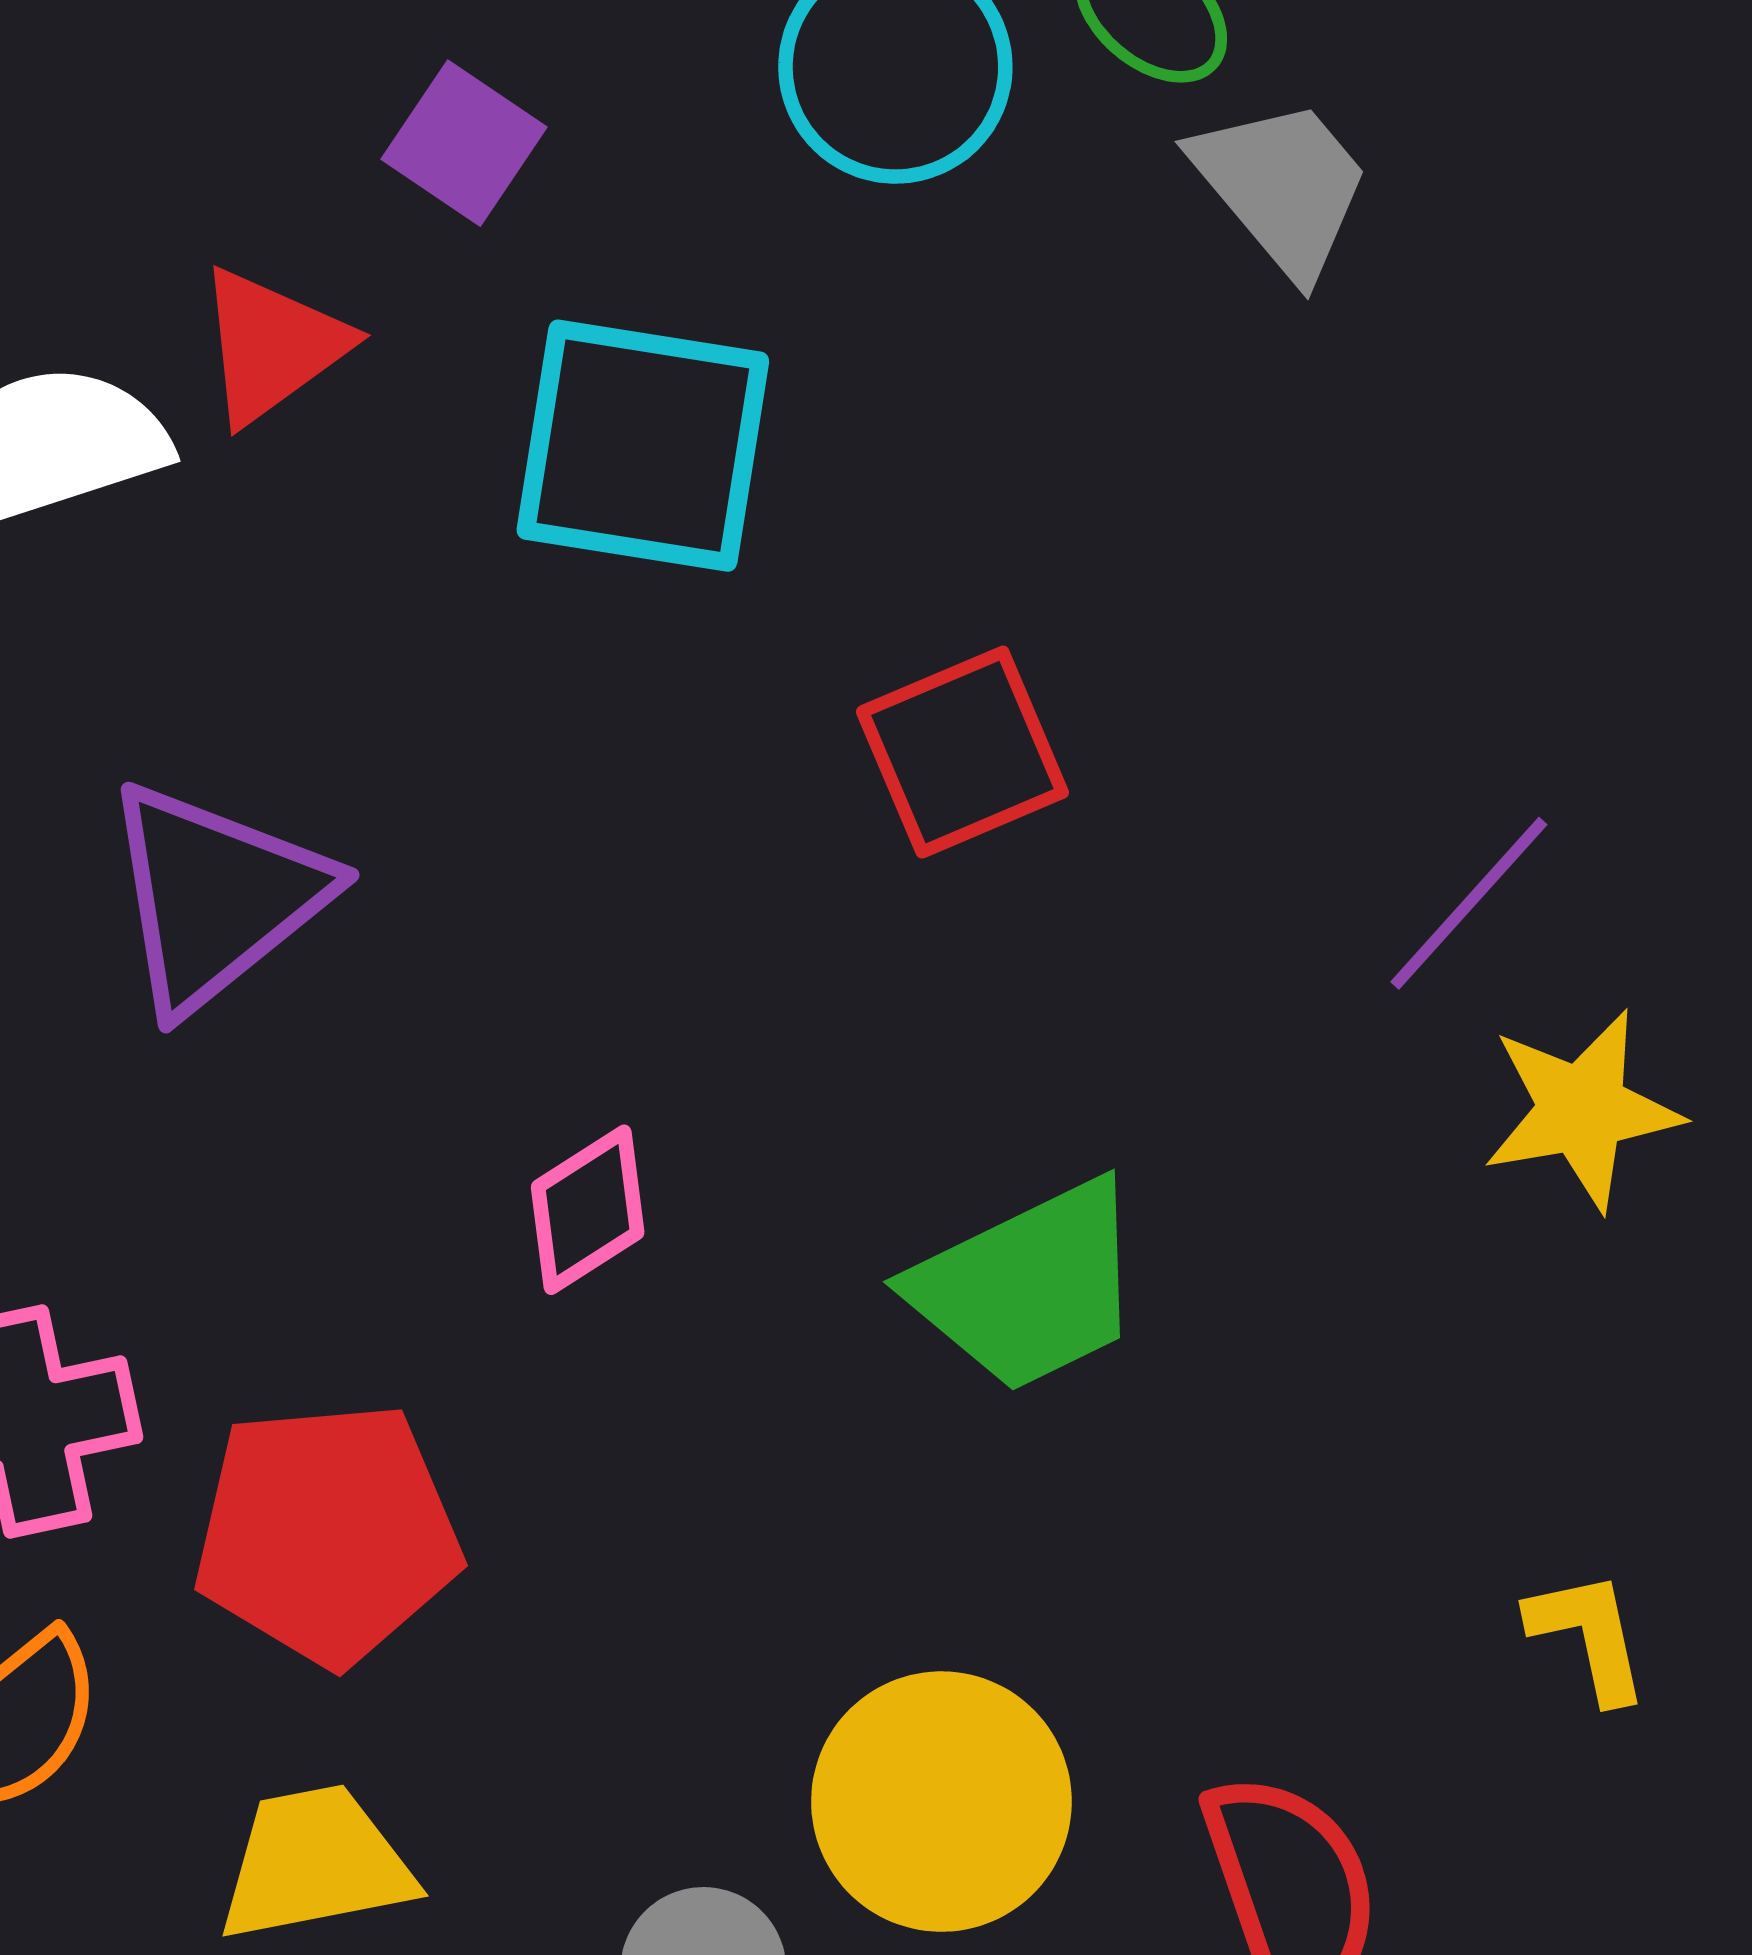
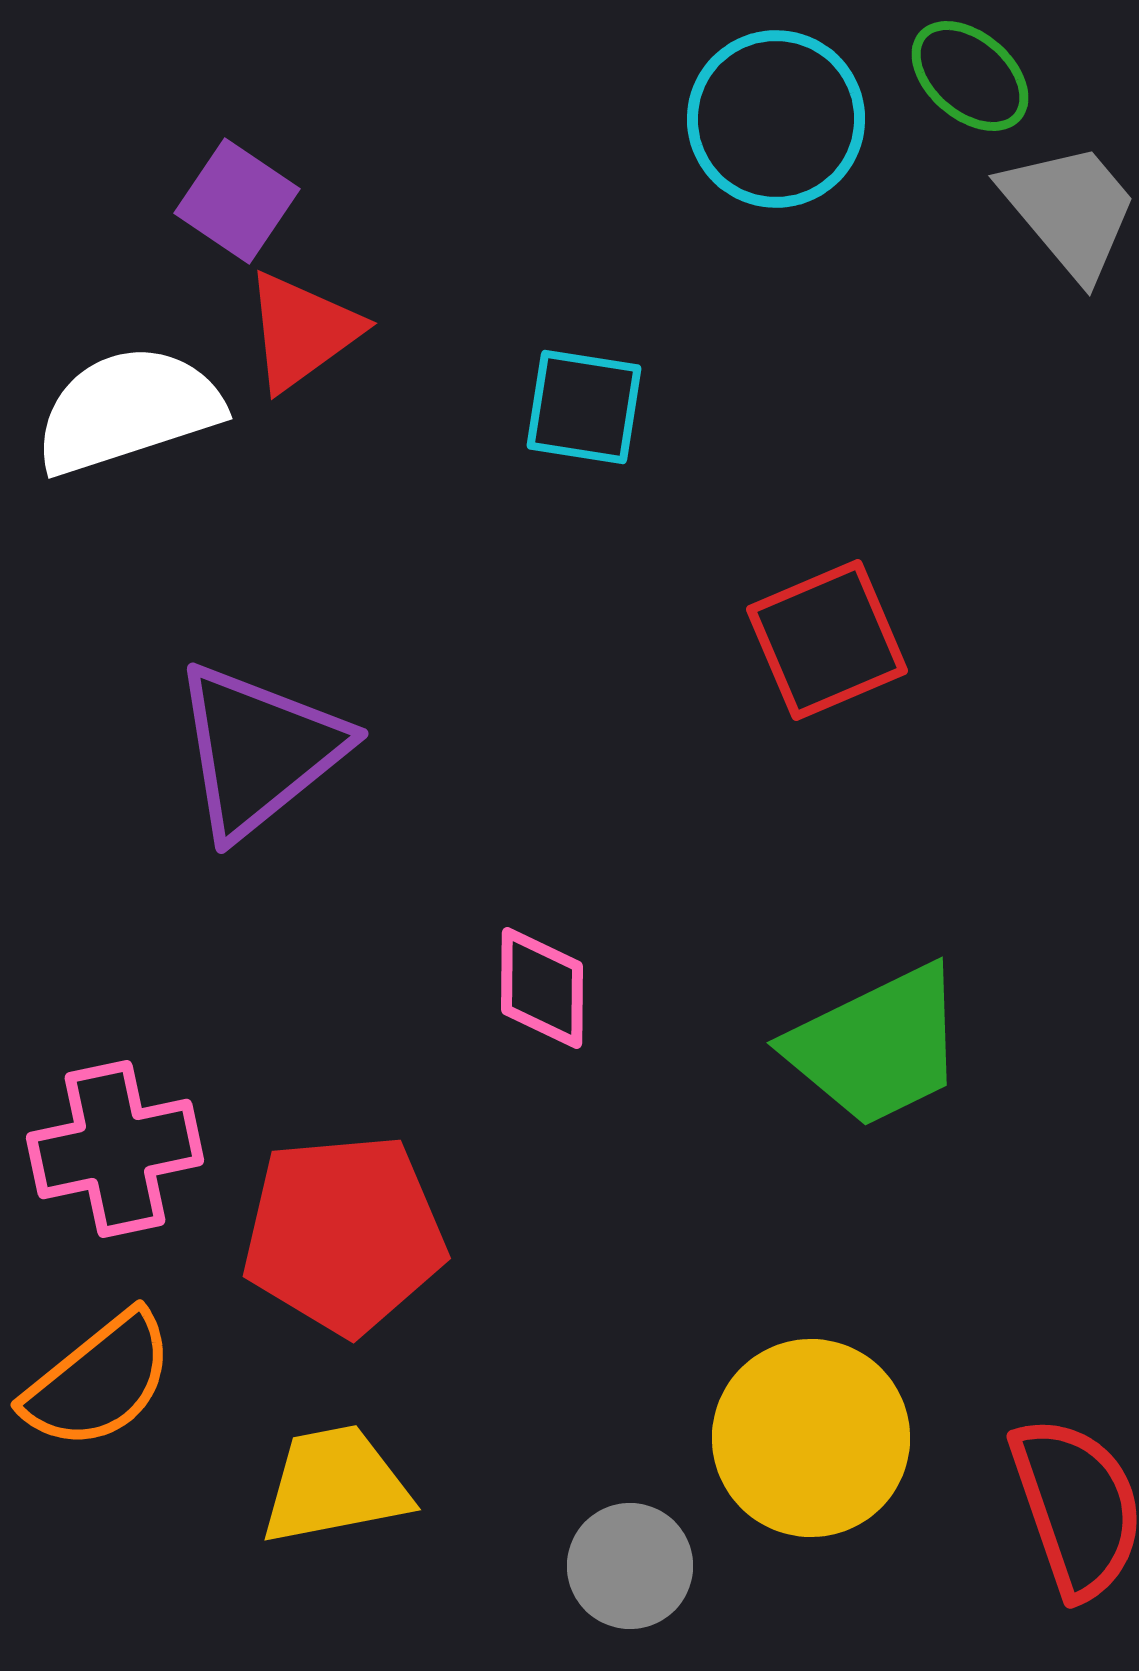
purple square: (464, 143) -> (237, 201), moved
cyan square: (643, 446) -> (584, 407), size x0.6
pink diamond: (588, 1210) -> (542, 988), turned -57

